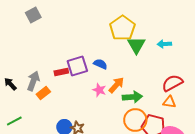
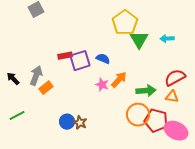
red rectangle: (61, 72) -> (65, 56), moved
green arrow: (132, 97) -> (146, 91), moved

